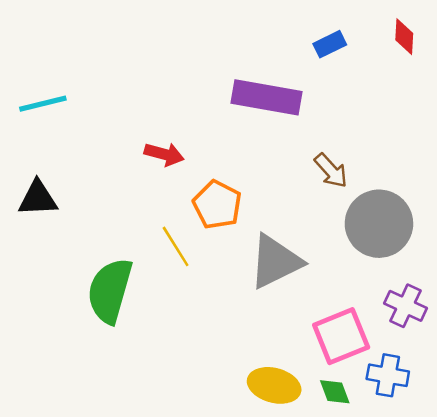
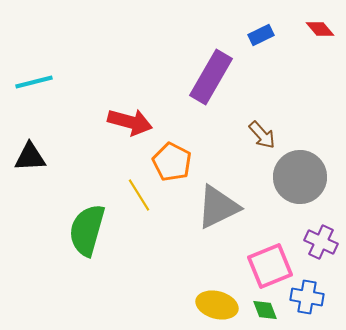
red diamond: (404, 37) -> (320, 29), turned -44
purple rectangle: (267, 97) -> (211, 77), turned -70
red arrow: (164, 154) -> (130, 122), size x1.4

